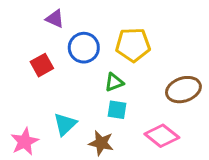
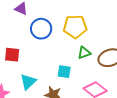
red square: (42, 65) -> (12, 55), moved, turned 35
green triangle: (114, 82) -> (84, 53), moved

